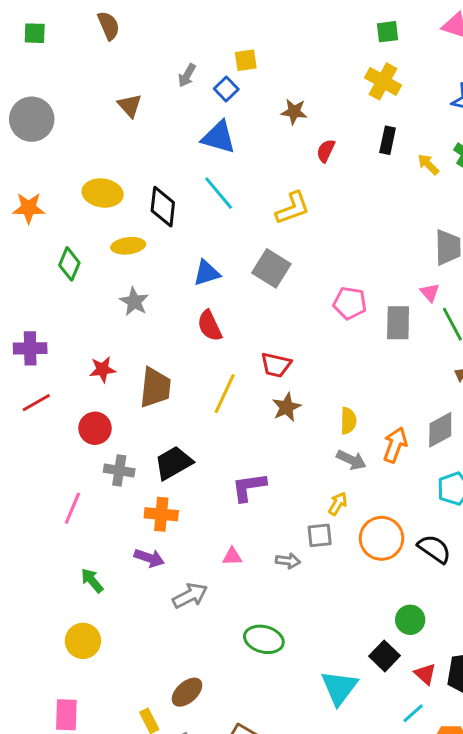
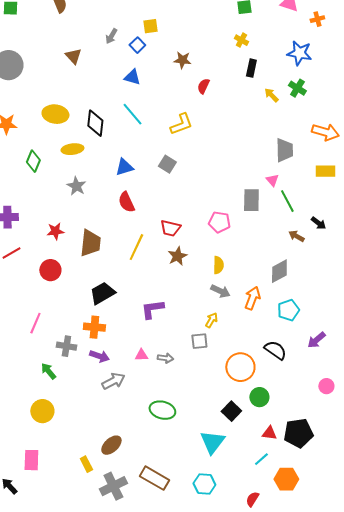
yellow cross: (383, 81) -> (241, 40), size x0.6
blue triangle: (219, 137) -> (132, 77), size x0.7
black rectangle: (388, 140) -> (251, 68), moved
gray square: (271, 268) -> (167, 164), size x0.7
pink pentagon: (350, 303) -> (219, 222), moved
orange arrow: (395, 445) -> (252, 298), moved
gray cross: (119, 470) -> (66, 346), moved
orange circle: (382, 538) -> (240, 367), moved
purple arrow: (149, 558) -> (99, 356), moved
gray arrow: (288, 561) -> (165, 358), moved
black square: (385, 656) -> (231, 411), moved
red triangle: (425, 674) -> (269, 433), turned -35

